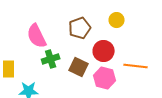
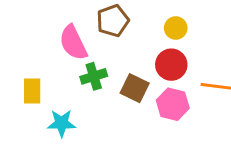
yellow circle: (117, 20) -> (176, 28), moved
brown pentagon: (80, 28) -> (113, 21), moved

